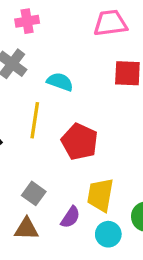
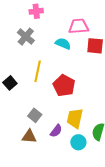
pink trapezoid: (110, 23) -> (79, 26), moved
cyan semicircle: (60, 82) -> (63, 44), moved

